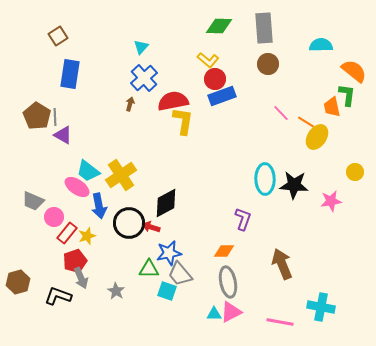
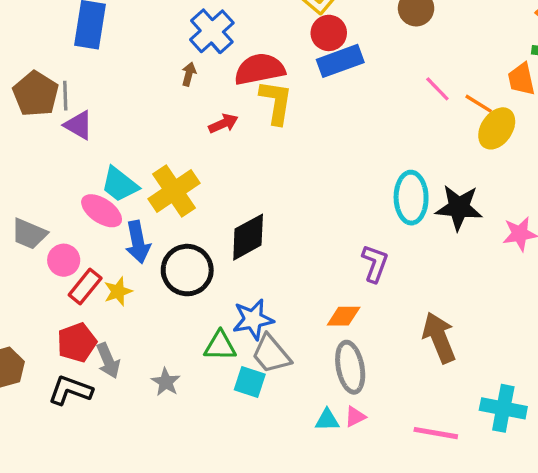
red arrow: (151, 227) -> (223, 124), moved, turned 138
red pentagon: (75, 261) -> (77, 342), moved
pink triangle: (231, 312) -> (355, 417), size x0.6

